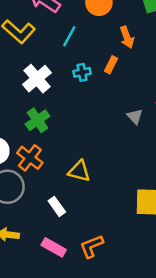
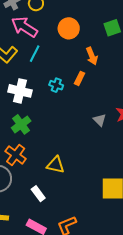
cyan line: (69, 36) -> (35, 54), moved
cyan cross: (82, 72) -> (56, 85), turned 32
white cross: (37, 79) -> (20, 91), turned -35

